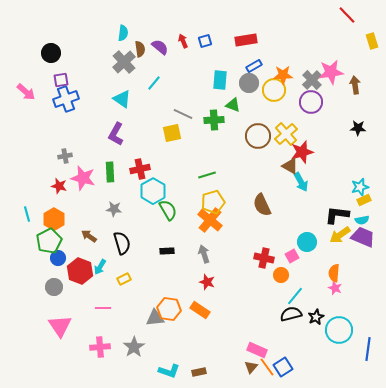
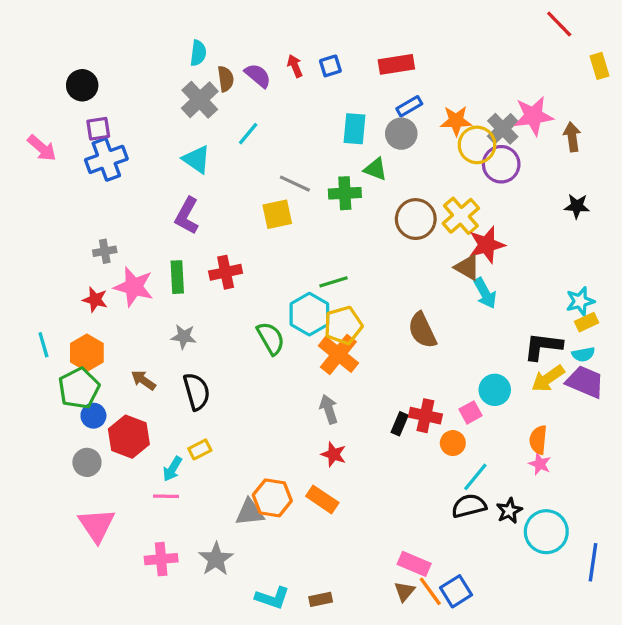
yellow circle: (274, 90) -> (477, 145), moved
cyan hexagon: (153, 191) -> (309, 314), moved
black rectangle: (167, 251) -> (400, 424), moved, turned -64
cyan arrow: (100, 267) -> (172, 469), moved

